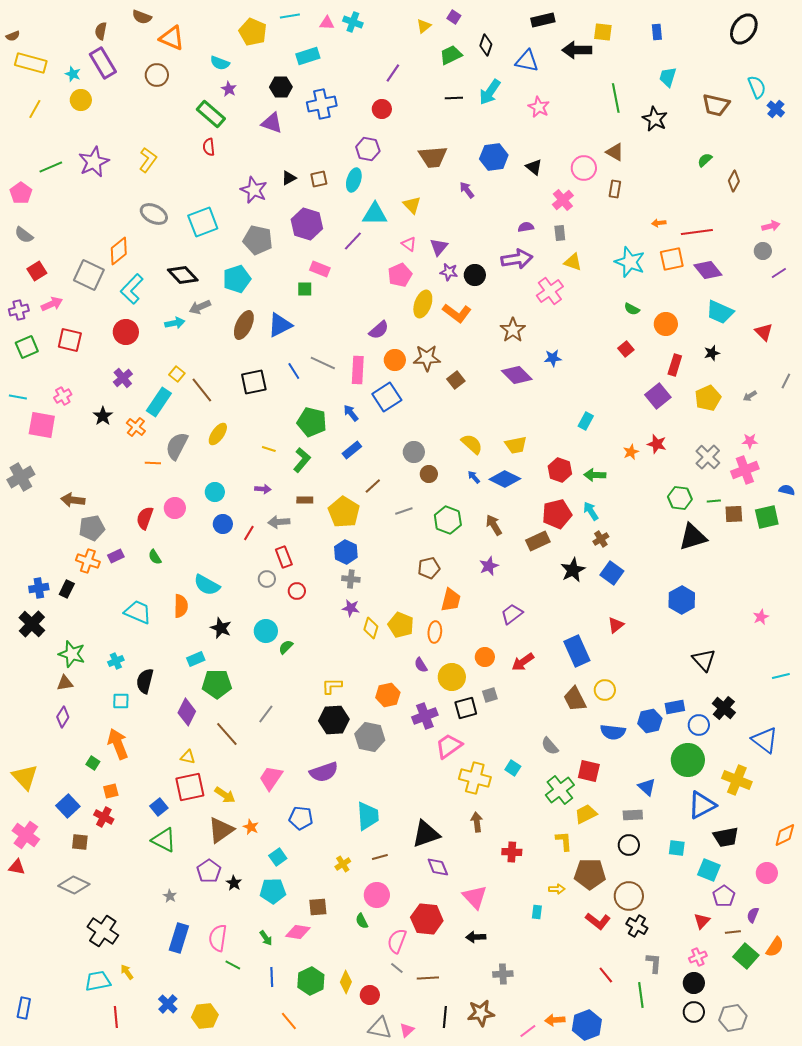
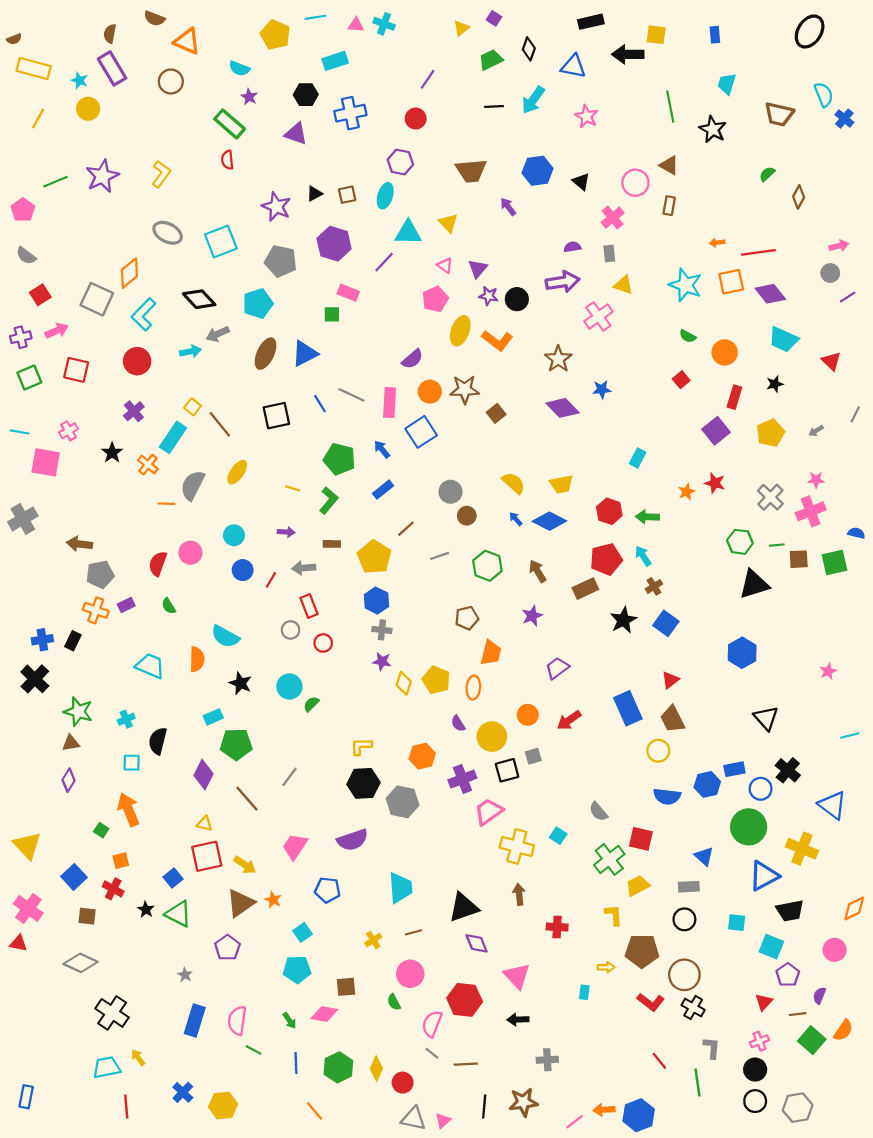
brown trapezoid: (575, 699) -> (672, 719), moved
black star: (234, 883) -> (146, 910), moved

